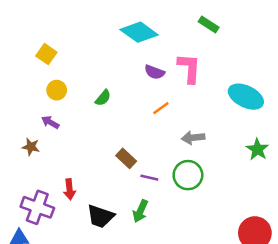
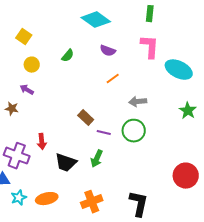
green rectangle: (209, 24) -> (150, 14), turned 63
pink L-shape: (189, 68) -> (150, 47), moved
green semicircle: (103, 98) -> (68, 56), moved

